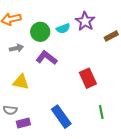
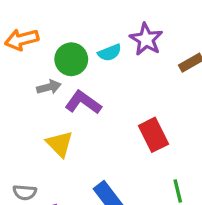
gray arrow: (16, 48) -> (49, 87), moved
yellow triangle: (21, 82) -> (60, 144), moved, turned 36

